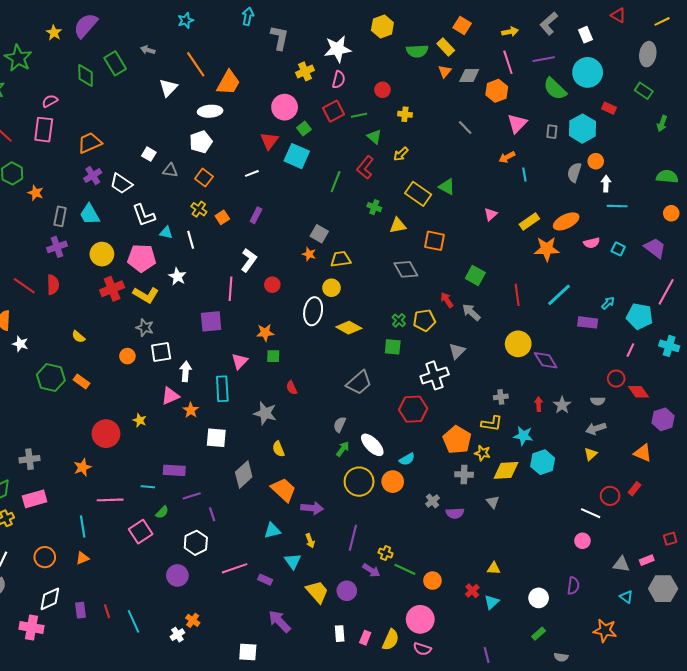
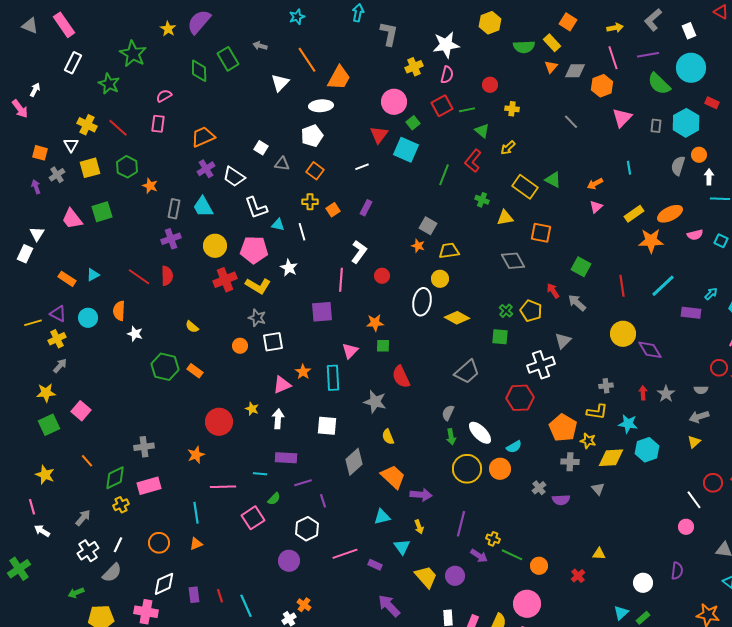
pink rectangle: (44, 130) -> (158, 124), size x0.7
orange arrow: (507, 157) -> (595, 184), moved
yellow cross: (199, 209) -> (310, 202), turned -35
yellow pentagon: (424, 320) -> (531, 311), turned 30
white arrow: (186, 371) -> (278, 419), moved
red semicircle: (292, 388) -> (401, 377), size x1.6
orange star: (191, 410) -> (303, 372), moved
green arrow: (343, 449) -> (451, 437), turned 133
white line: (591, 513) -> (694, 500), turned 30
cyan triangle: (492, 602) -> (621, 613), moved

